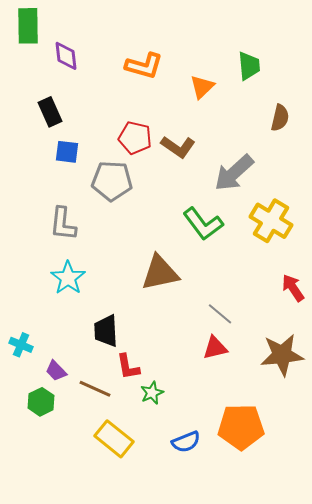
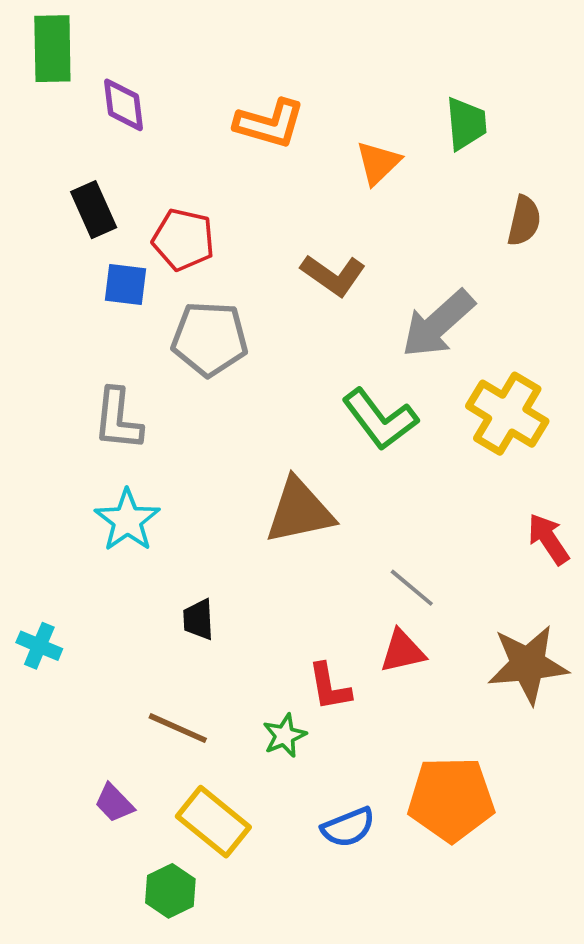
red pentagon: (135, 138) -> (183, 240), moved
black trapezoid: (106, 331) -> (198, 620), size x0.7
red L-shape: (128, 367) -> (329, 687), moved
purple trapezoid: (56, 371) -> (114, 803), moved
green hexagon: (41, 402) -> (170, 891), moved

